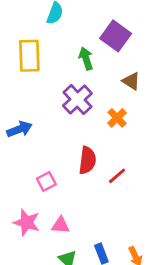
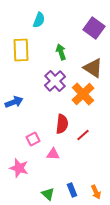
purple square: (116, 36) -> (94, 28), moved
brown triangle: (131, 81) -> (93, 68), size x1.5
orange cross: (117, 118) -> (83, 94), size x1.6
pink triangle: (61, 225) -> (53, 154), moved

